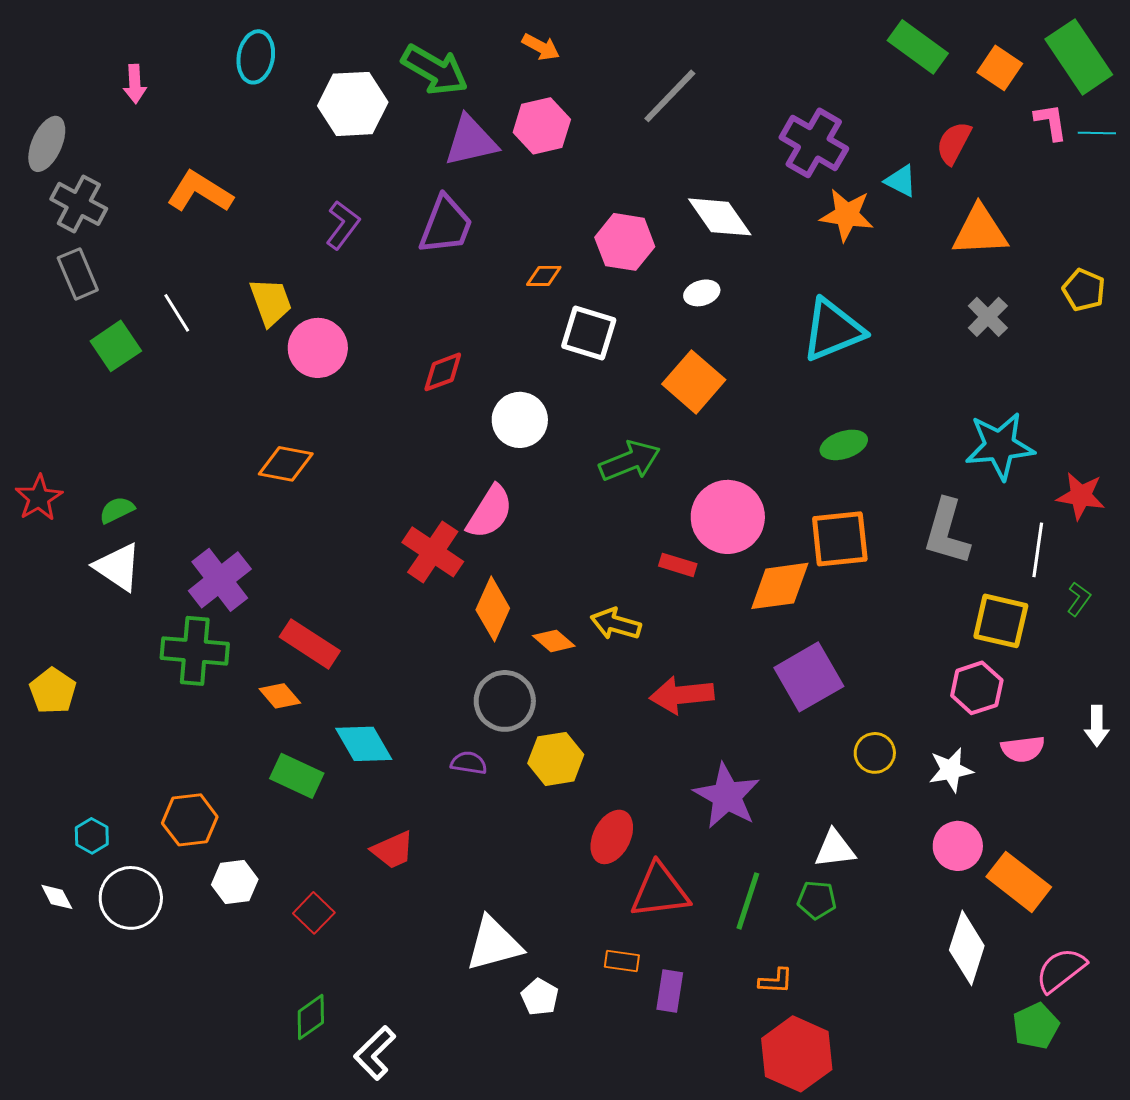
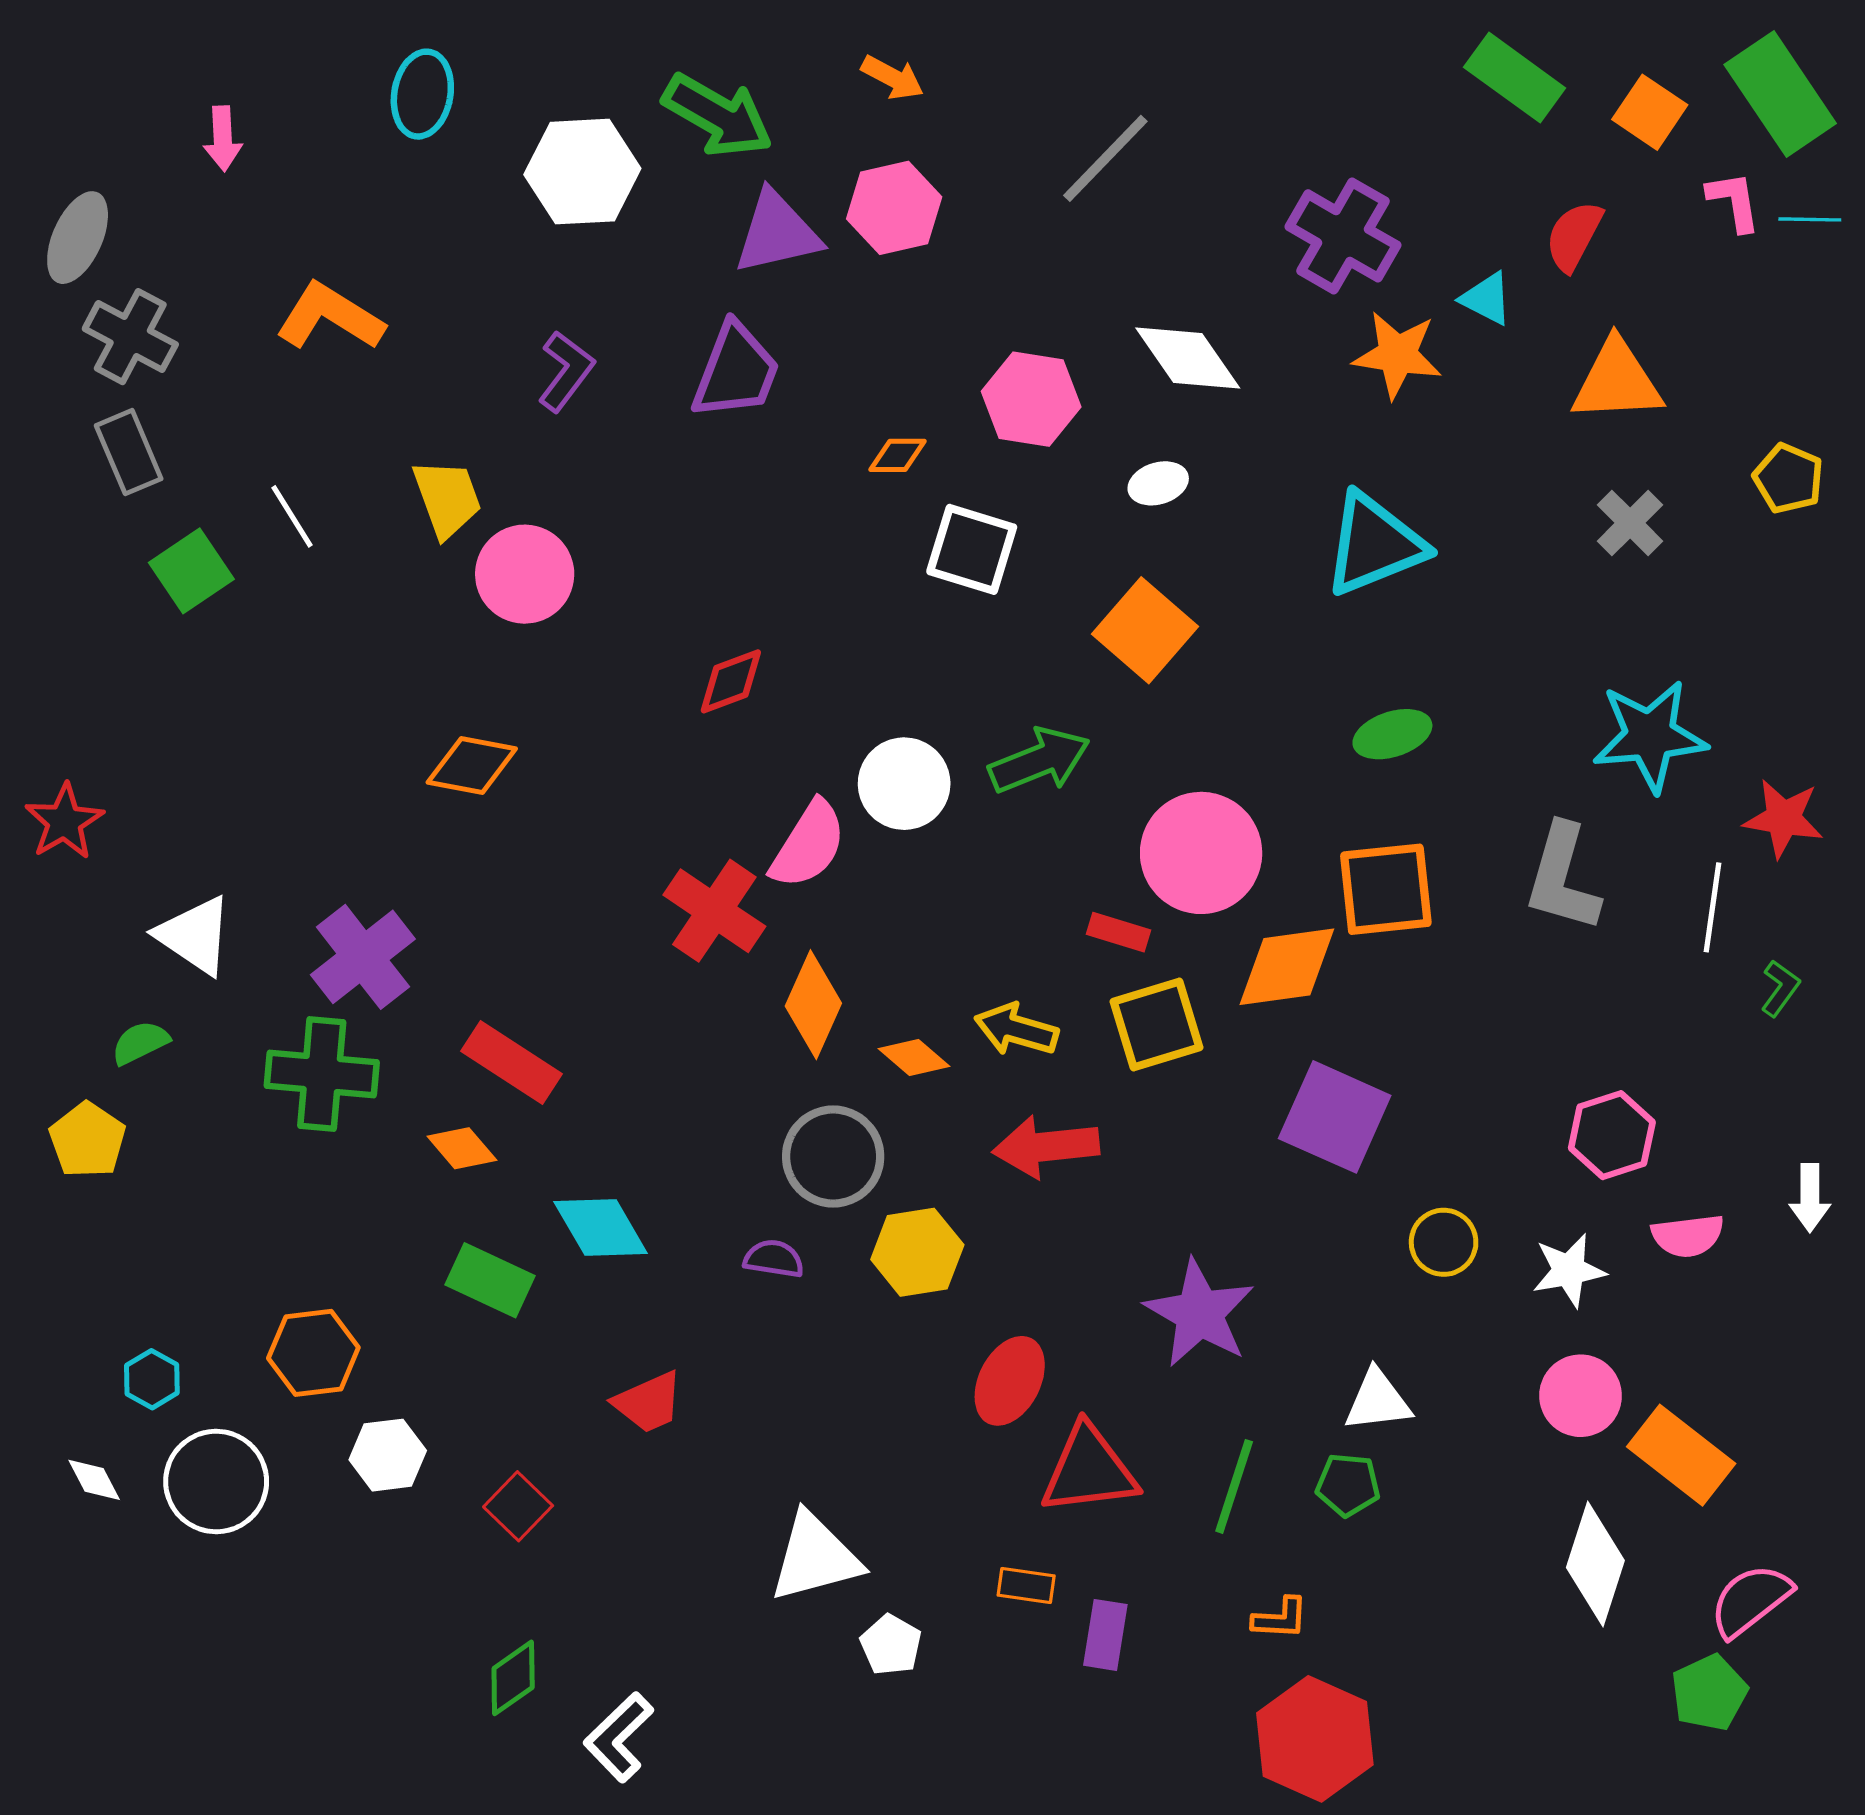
red diamond: (443, 372) -> (731, 681), moved
white circle: (520, 420) -> (904, 784), moved
green semicircle: (117, 510) -> (140, 1043), moved
yellow square: (1001, 621) -> (1157, 1025), moved, turned -30
purple square: (809, 677) -> (1335, 1117), turned -36
red arrow: (682, 695) -> (1046, 1147), moved

